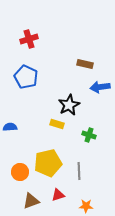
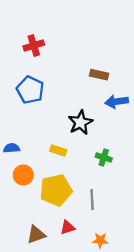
yellow rectangle: (57, 124) -> (58, 151), moved
orange circle: (20, 172) -> (23, 175), moved

